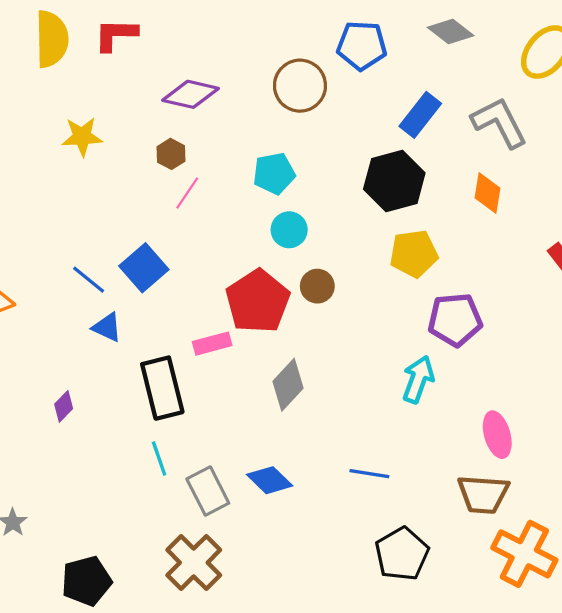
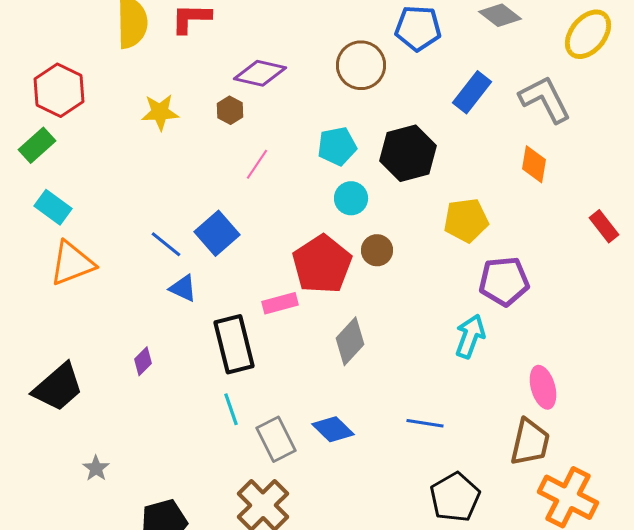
brown hexagon: (171, 154) -> (230, 110), moved
black hexagon: (394, 181) -> (408, 153), moved
brown trapezoid: (483, 494) -> (530, 442), turned -81

